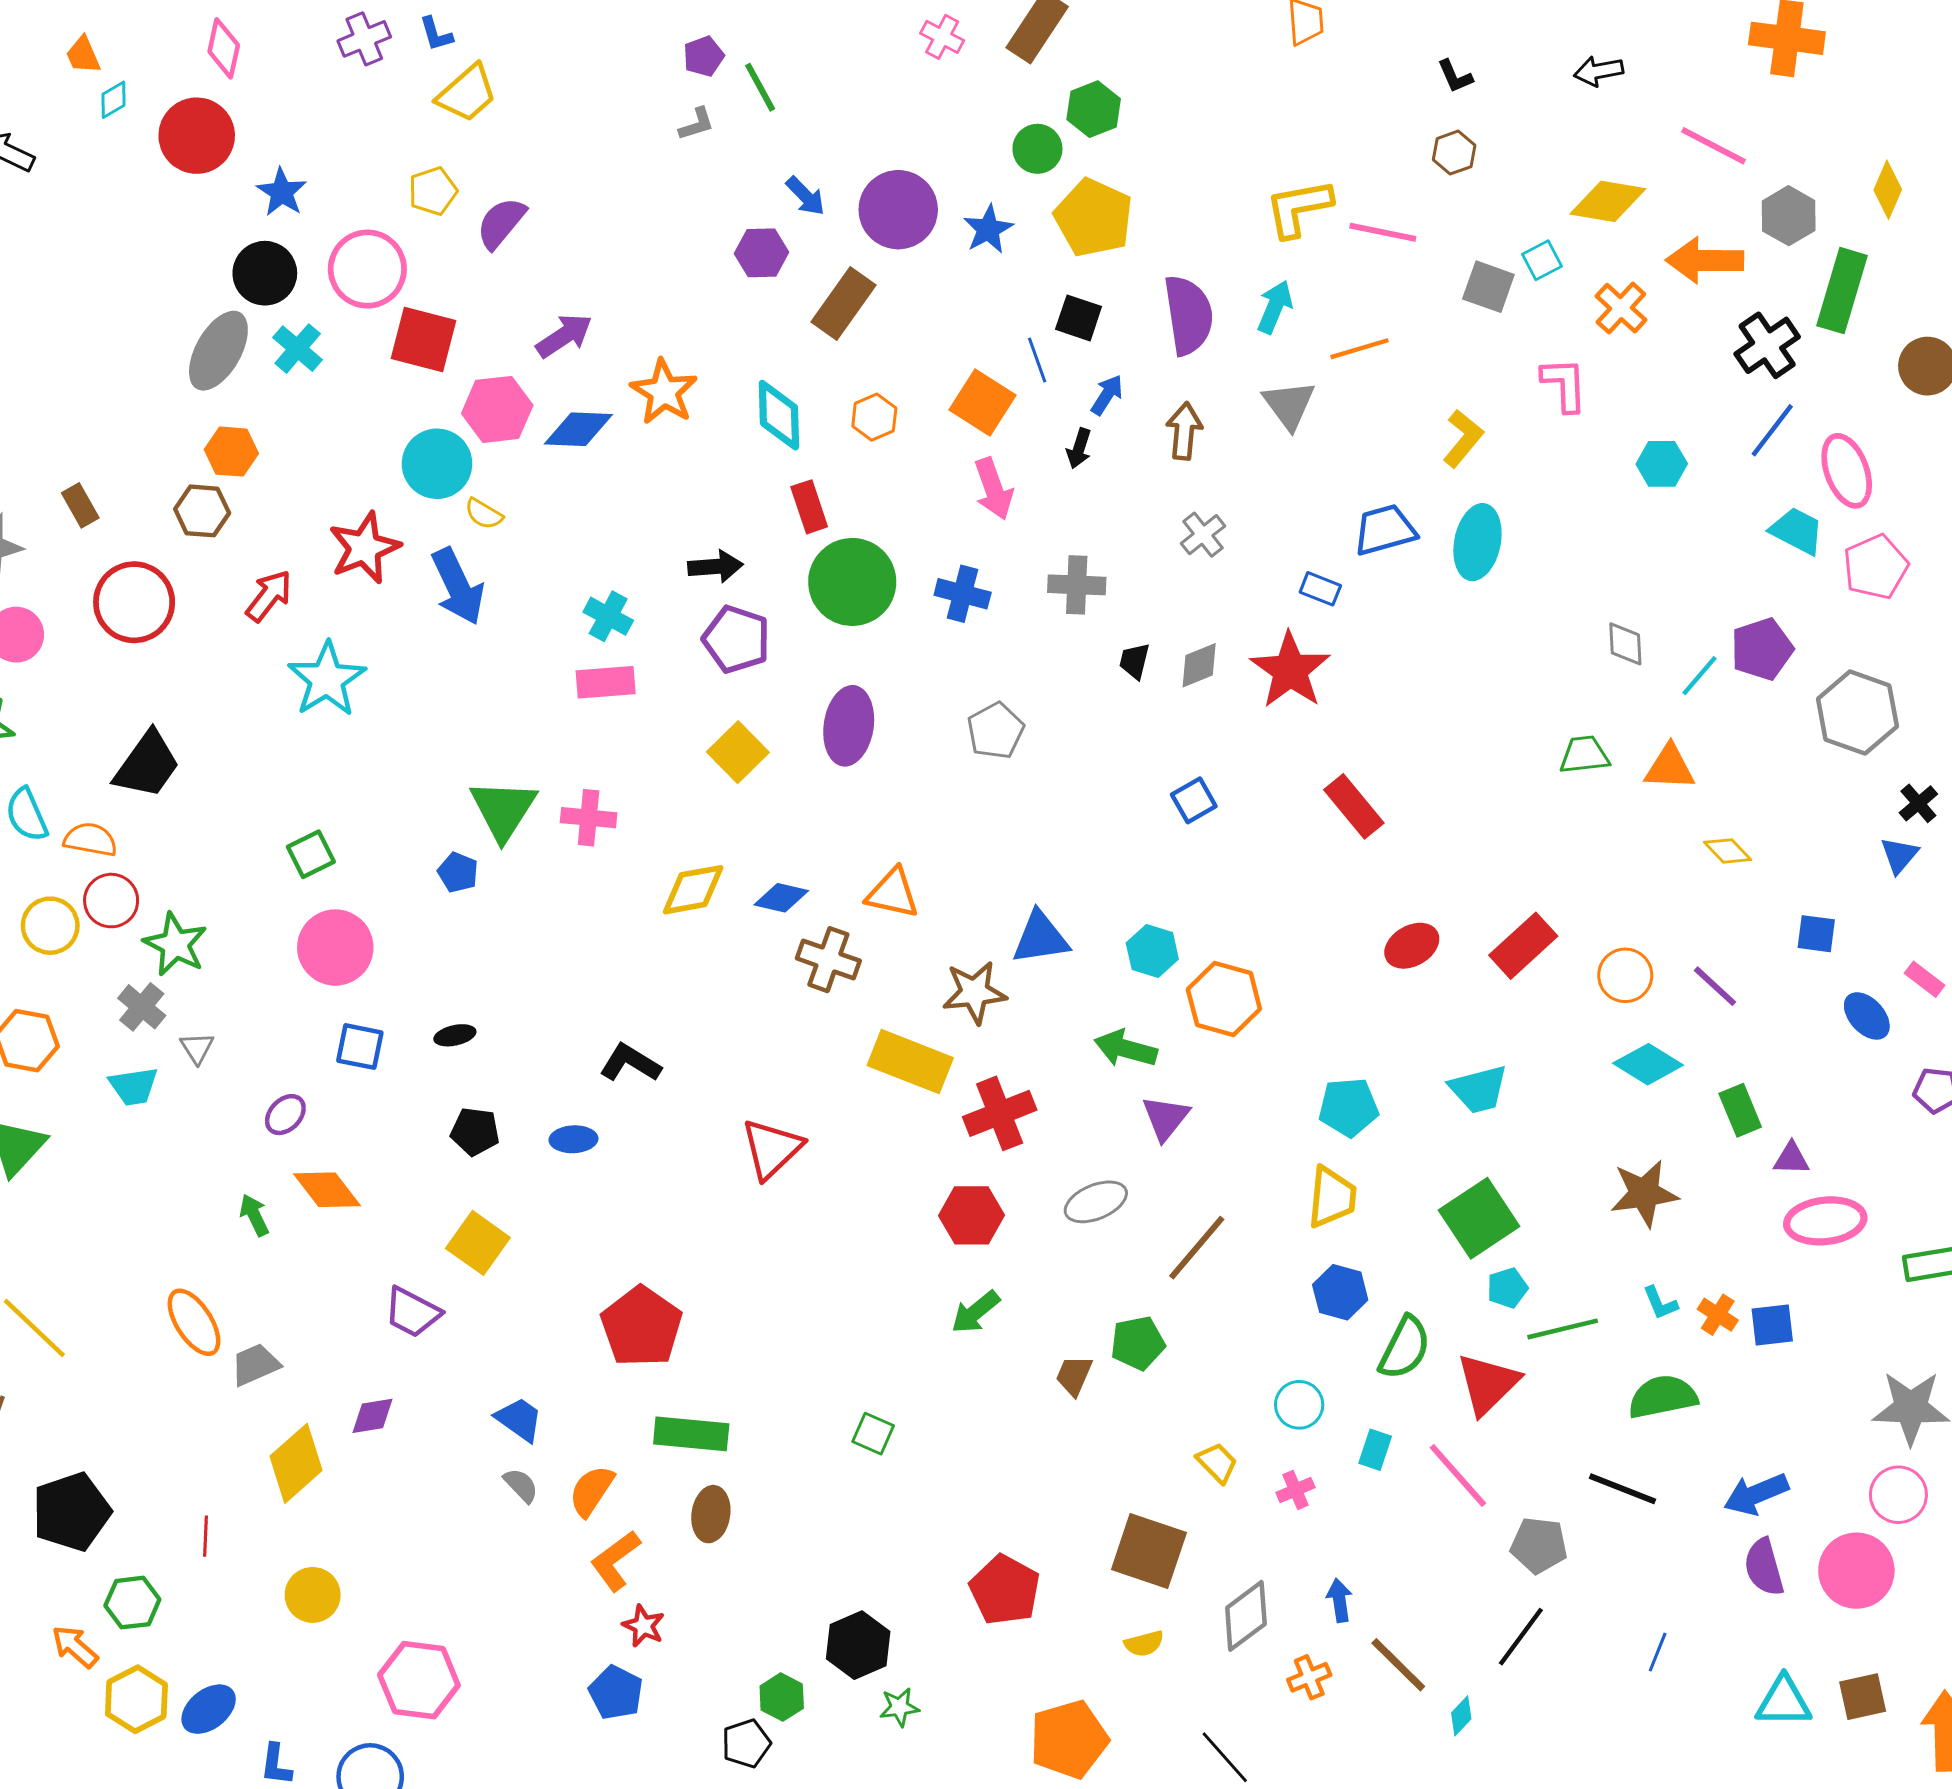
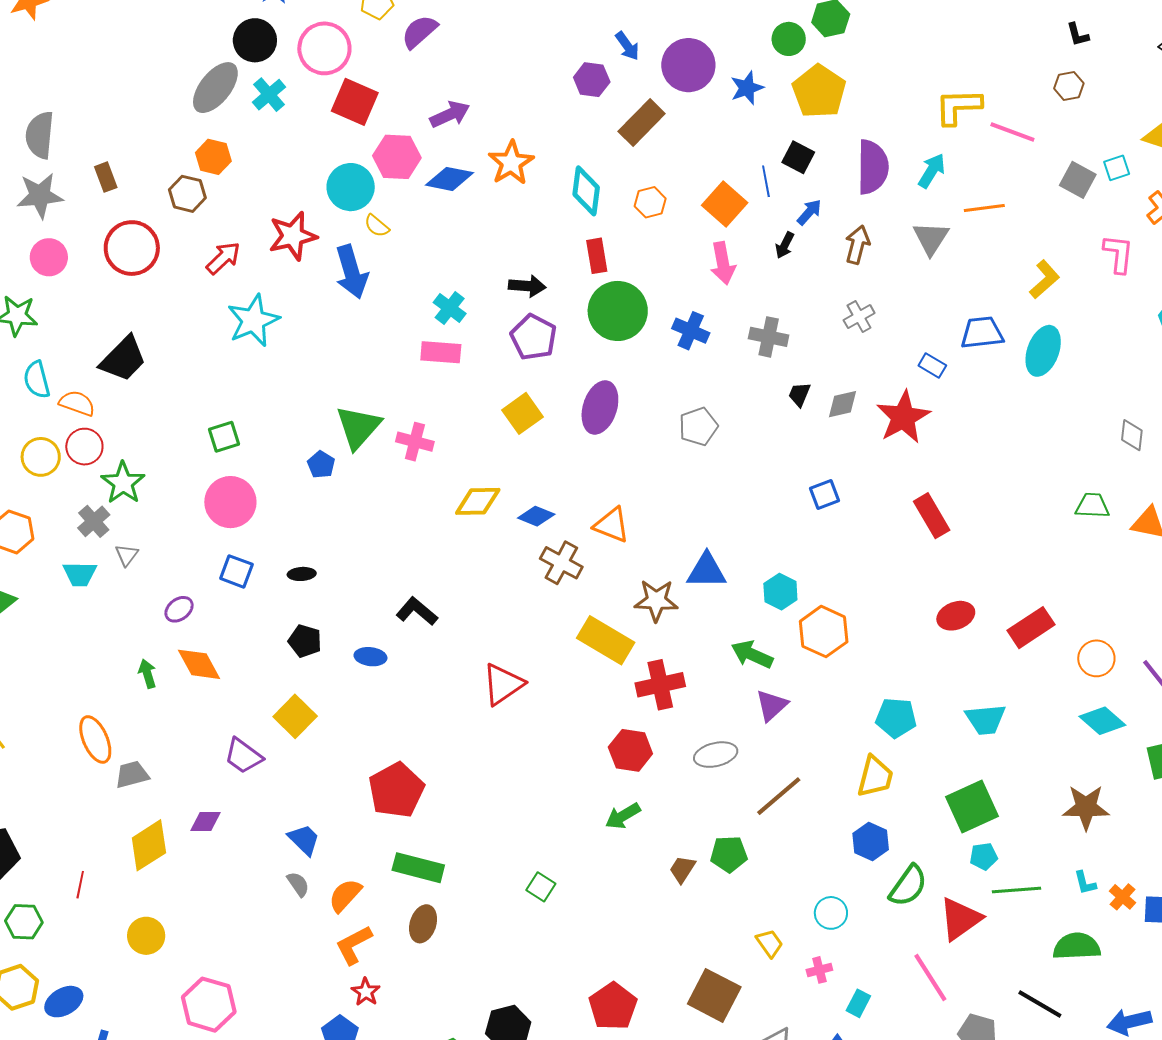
cyan rectangle: (1375, 1450) -> (858, 1003), moved

